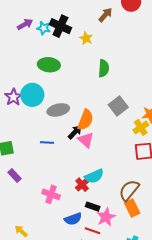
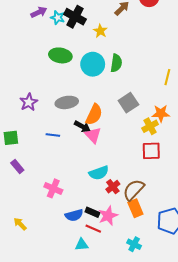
cyan circle: (32, 95) -> (93, 64), moved
purple star: (13, 97) -> (29, 102), moved
black arrow: (75, 132) -> (82, 126), turned 70
red cross: (82, 185) -> (113, 187), moved
black rectangle: (93, 207) -> (92, 212), moved

